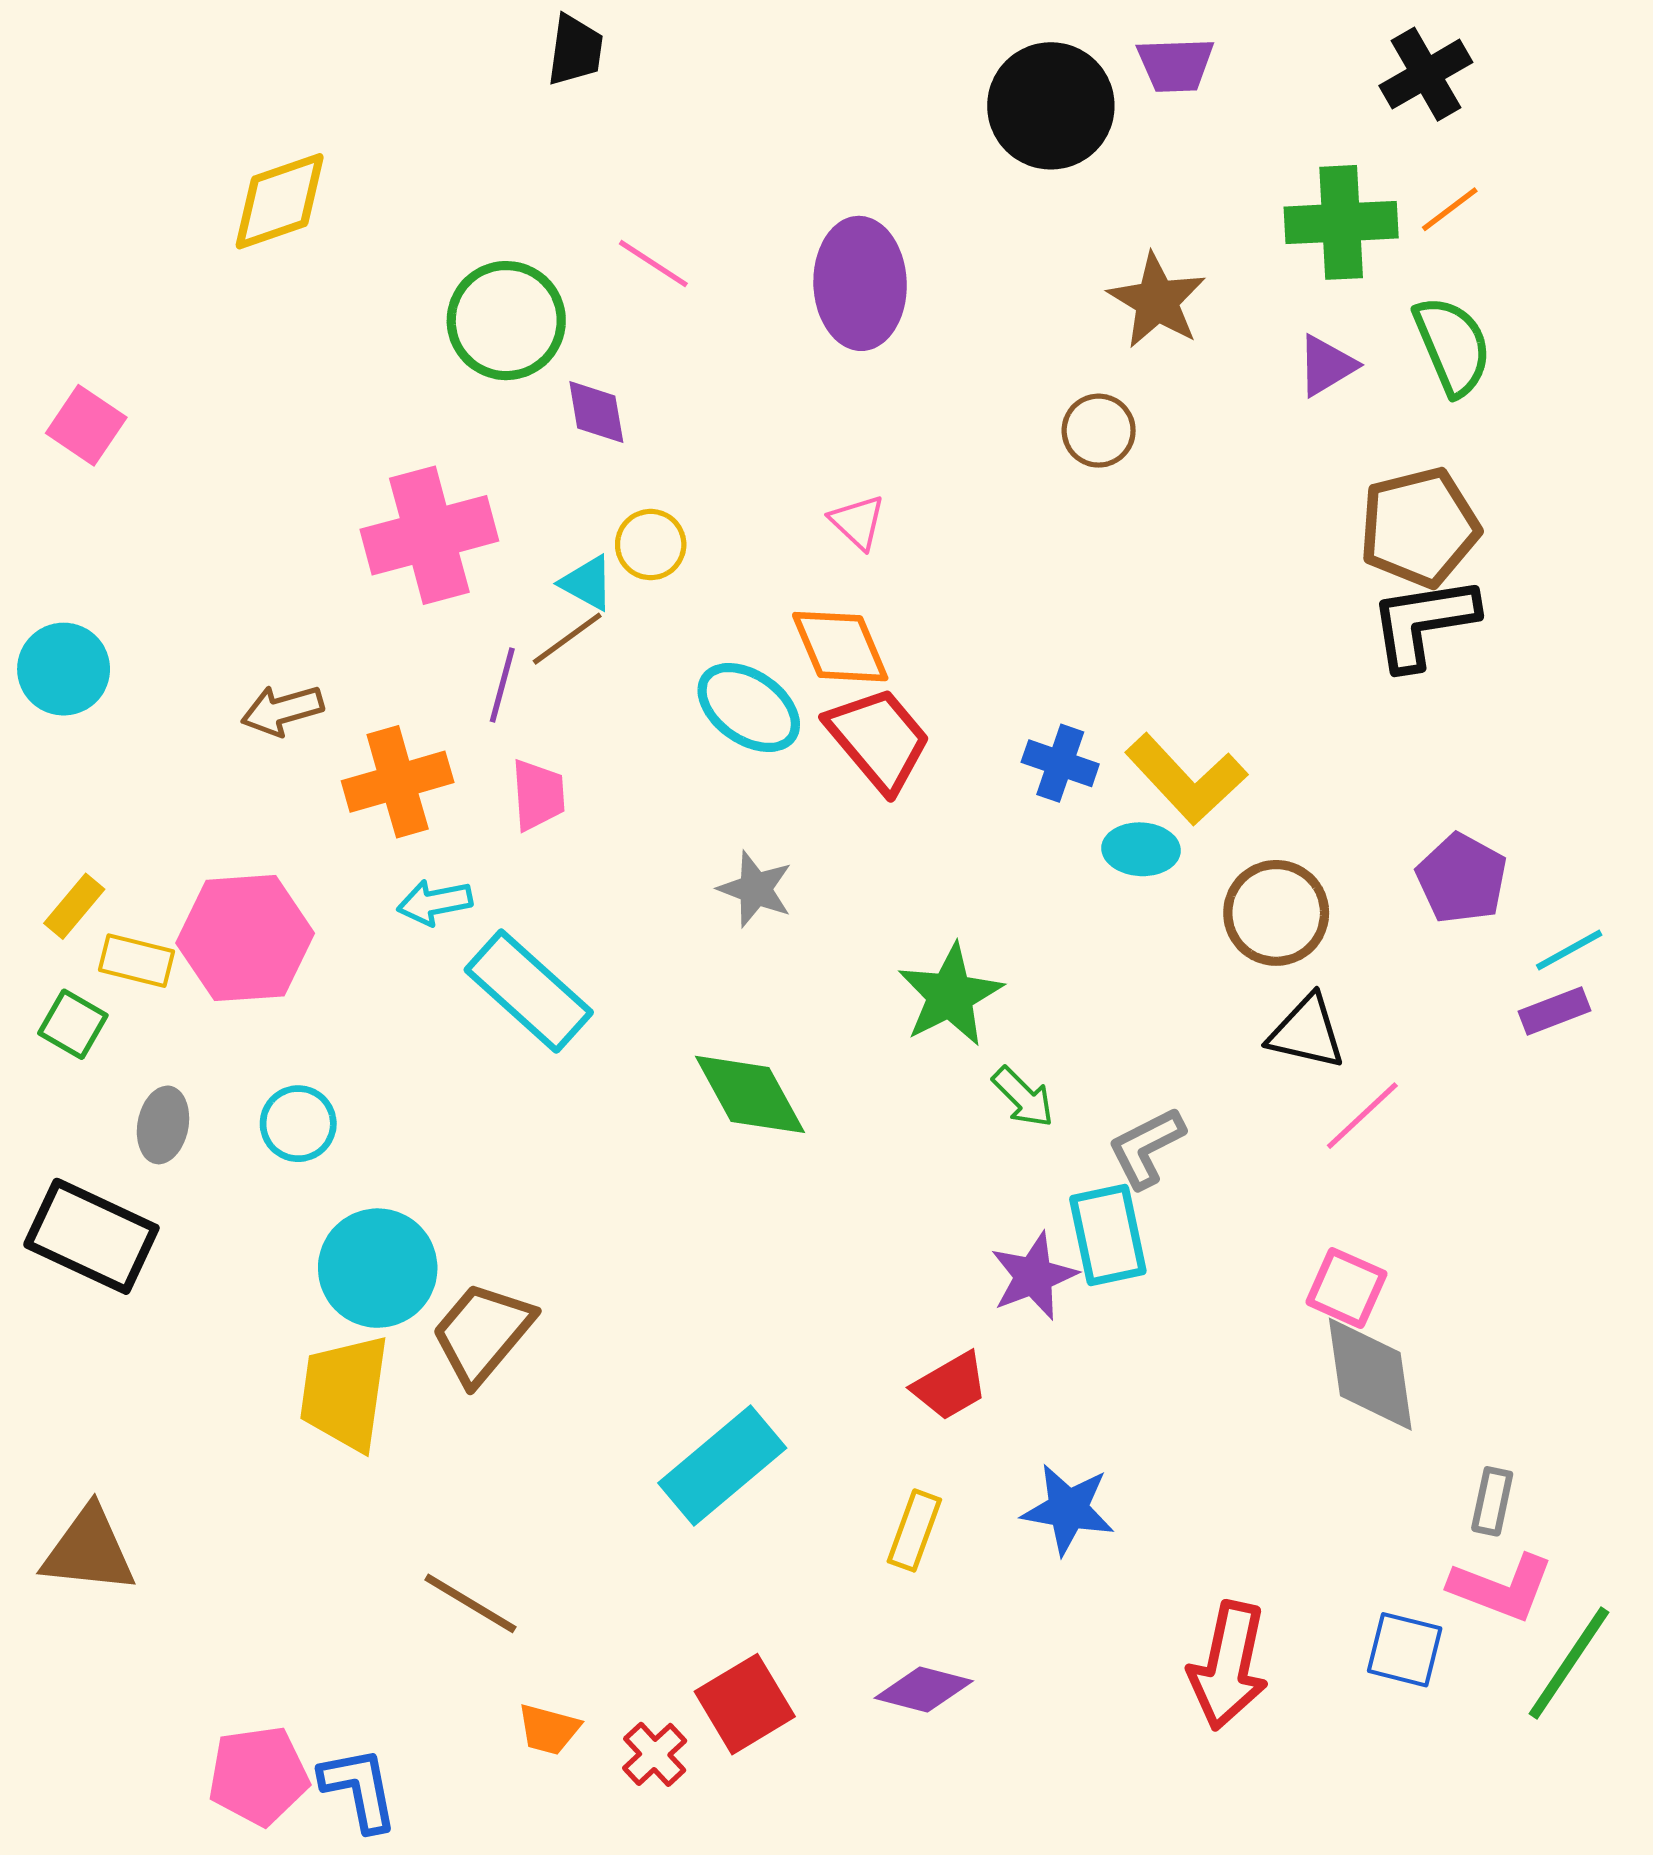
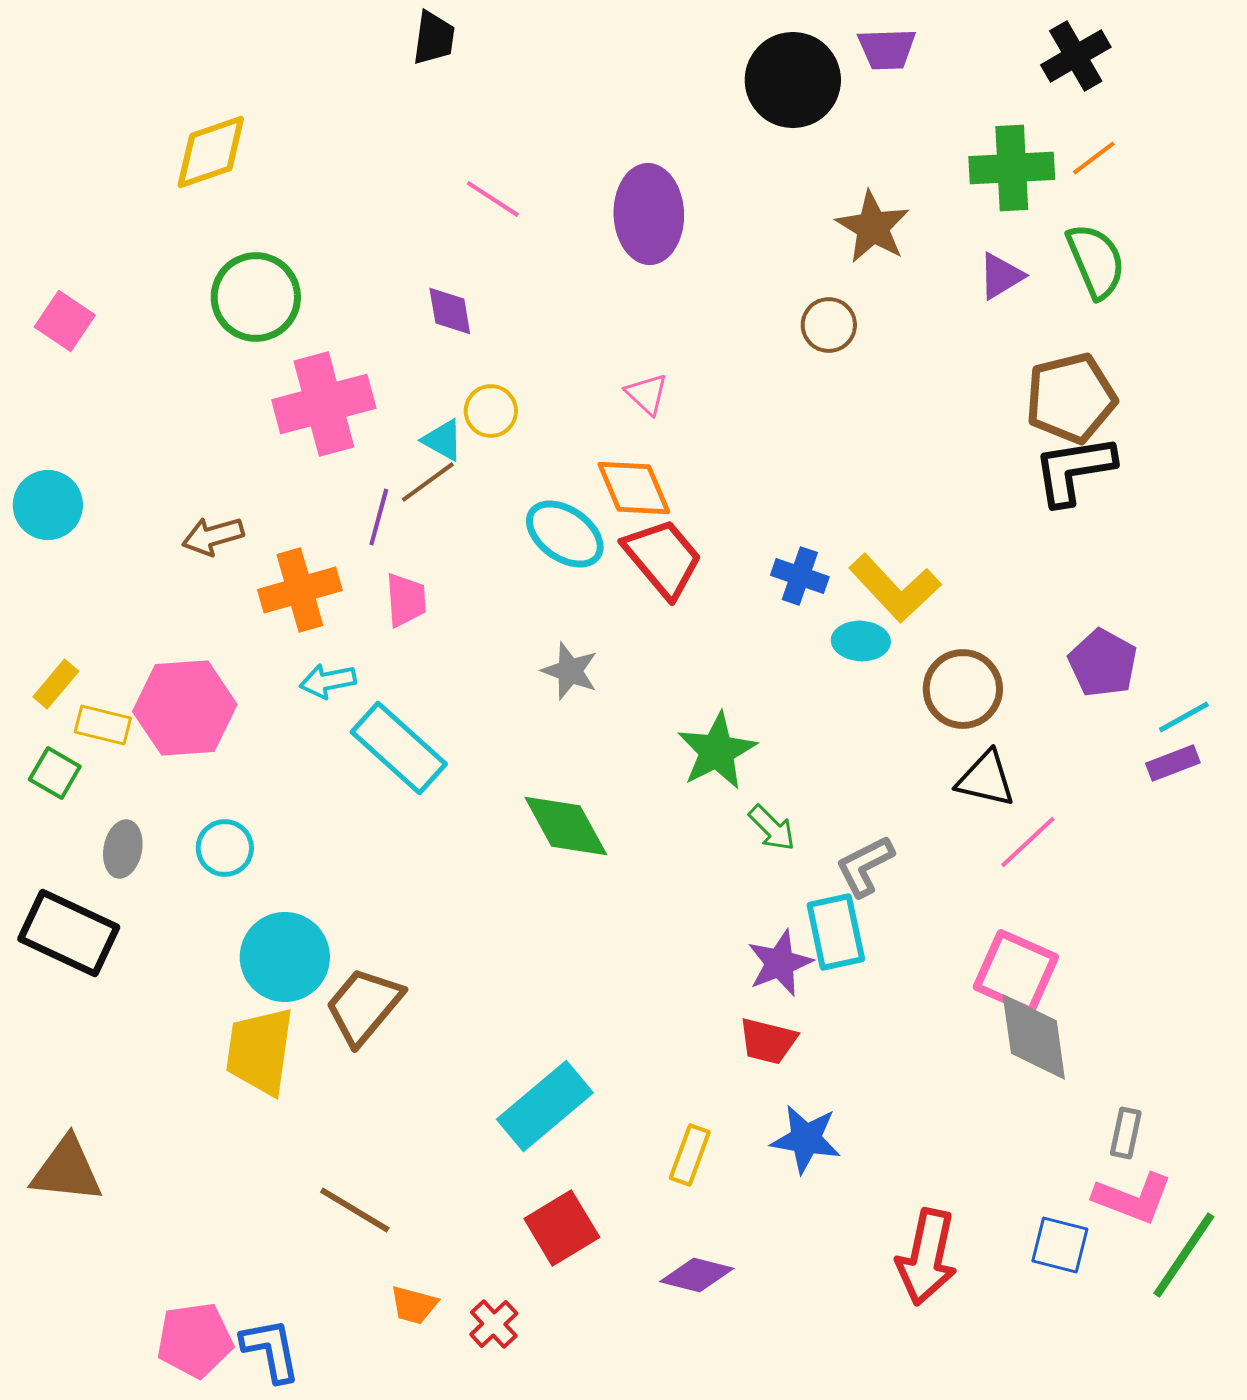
green circle: (506, 321) -> (256, 297), moved
pink square: (1346, 1288) -> (1016, 972), size x1.4
red trapezoid: (950, 1386) -> (768, 1041), moved, turned 44
red square: (745, 1704) -> (562, 1228), moved

